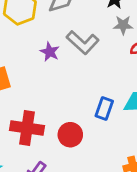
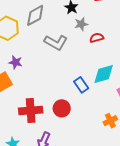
purple star: (50, 52) -> (16, 62), moved
blue rectangle: (104, 108) -> (81, 85), turned -42

